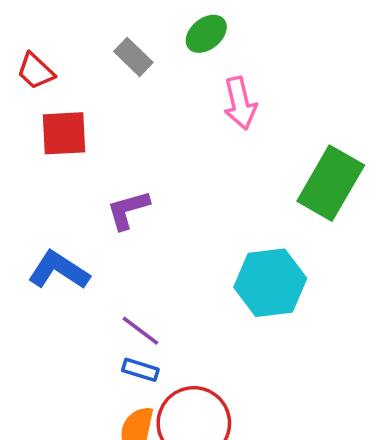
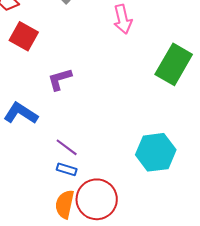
red square: (64, 133) -> (24, 36), turned 32
cyan hexagon: (270, 283) -> (156, 152), moved

